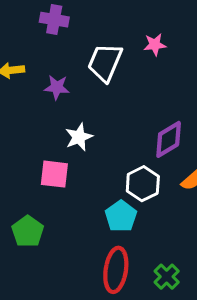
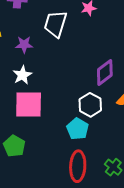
white star: (79, 137) -> (22, 75), moved
pink square: (54, 174) -> (29, 105), size x1.4

